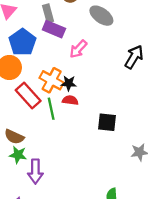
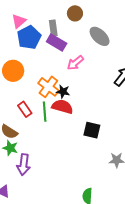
blue pentagon: (22, 42) -> (29, 37), moved
red rectangle: (28, 95) -> (25, 109), moved, size x0.7
red semicircle: (70, 100) -> (62, 107), size x1.5

